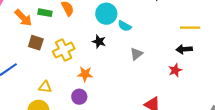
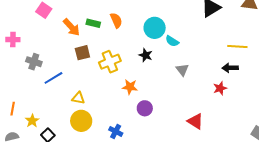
brown square: (36, 43) -> (82, 53), turned -35
gray triangle: (136, 54) -> (182, 70), turned -32
yellow triangle: (45, 87) -> (78, 98), moved
purple circle: (79, 97) -> (145, 108), moved

